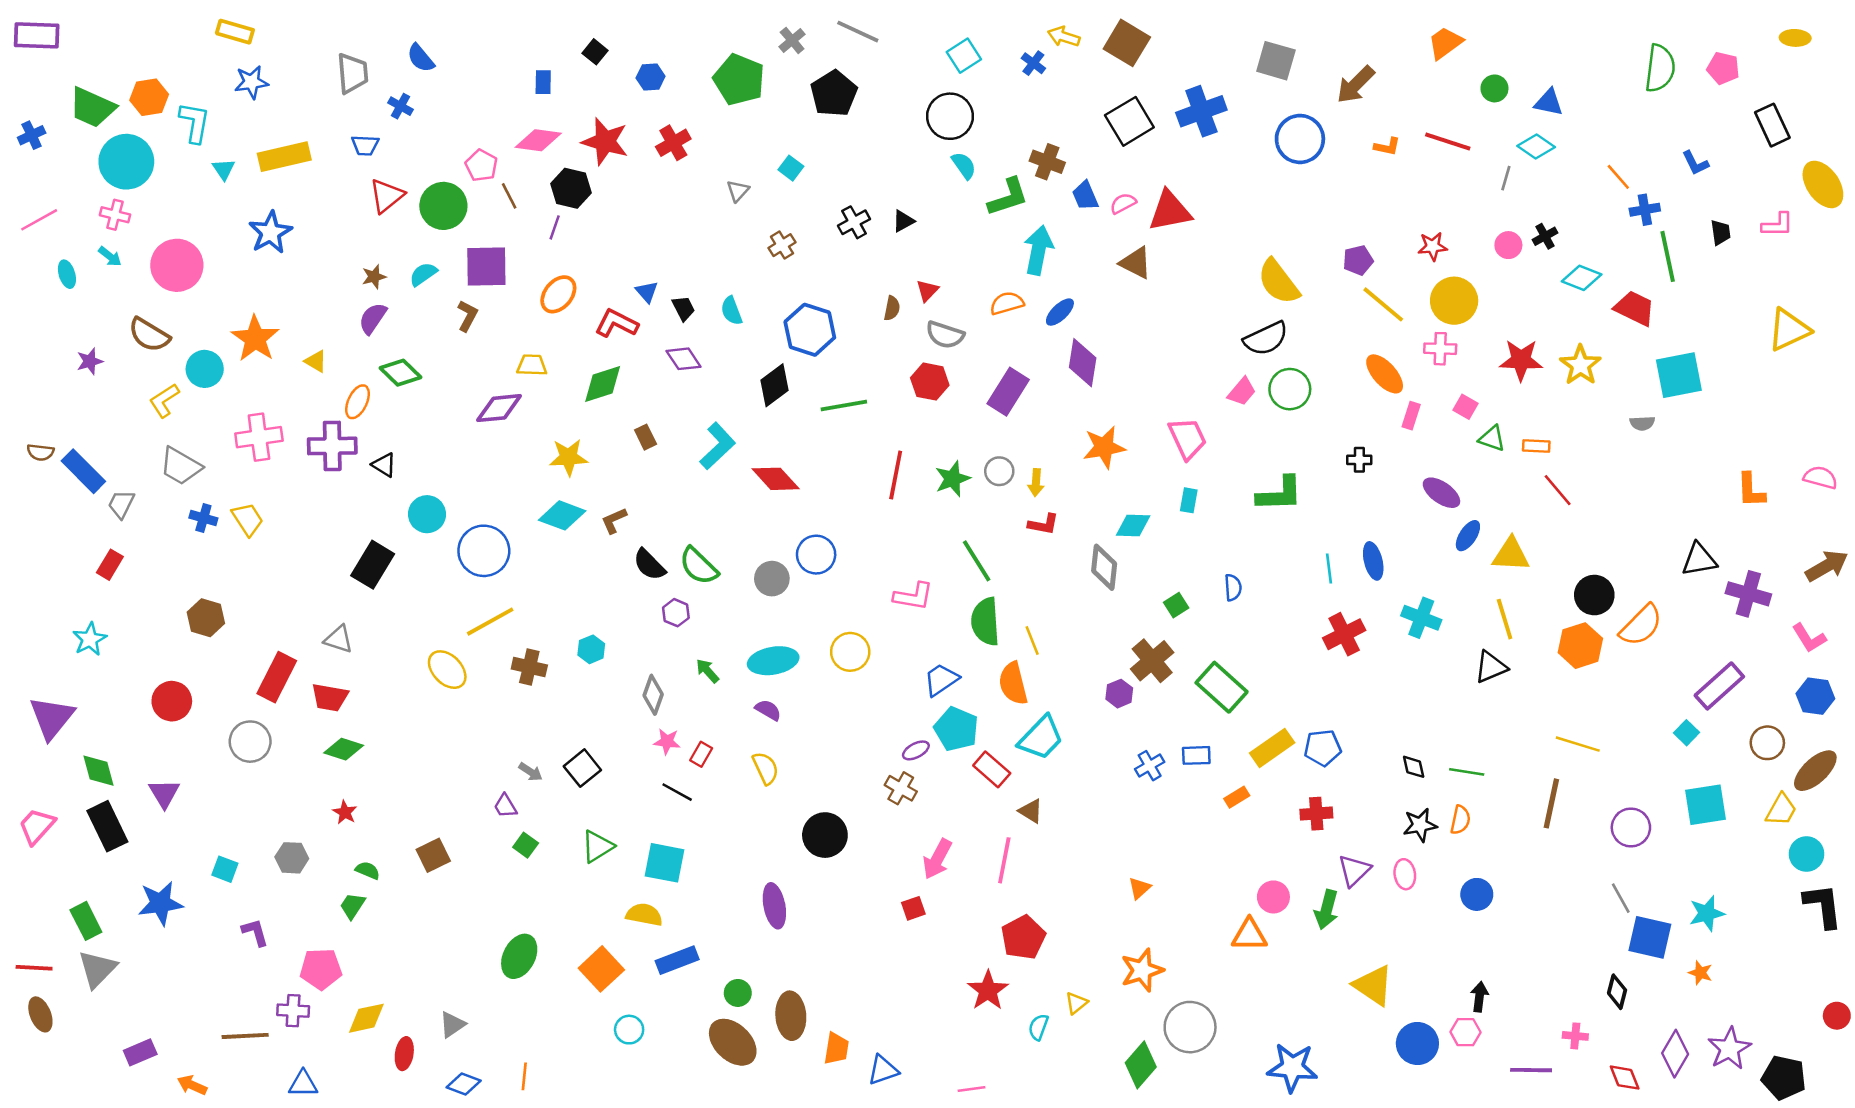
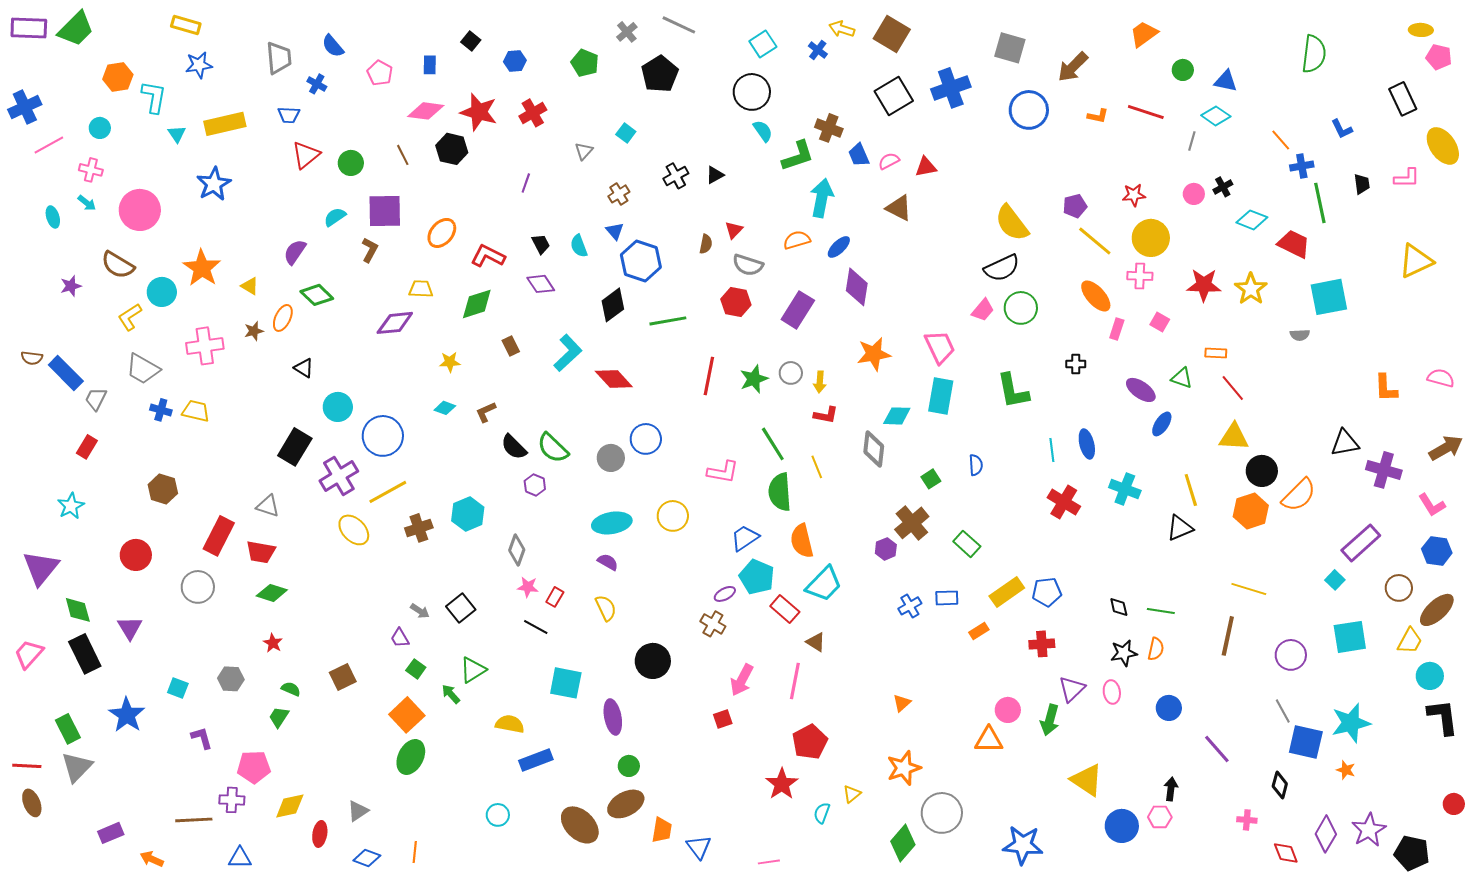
pink pentagon: (1723, 68) -> (1439, 57), moved
green pentagon: (739, 80) -> (585, 63), size x0.7
green trapezoid: (92, 107) -> (76, 29), moved, turned -69
blue cross: (32, 135) -> (25, 107), size x1.5
cyan circle: (126, 162) -> (100, 128), size x0.5
pink pentagon: (481, 165) -> (380, 73), moved
green circle: (443, 206) -> (351, 163), size x0.7
red triangle: (1170, 211) -> (926, 167), size x0.6
pink line: (39, 220) -> (49, 145), moved
purple line: (555, 227) -> (526, 183), moved
brown star: (374, 277) -> (254, 331), moved
blue triangle: (647, 292) -> (615, 231), moved
green triangle: (1492, 438) -> (1182, 378), moved
purple cross: (332, 446) -> (339, 476), moved, turned -30
yellow star: (568, 457) -> (450, 362), size x0.7
green L-shape: (1280, 494) -> (1013, 391), turned 81
cyan rectangle: (1189, 500) -> (941, 396), size x1.8
cyan diamond: (562, 515) -> (445, 408), size x0.6
yellow trapezoid: (248, 519) -> (196, 411), turned -44
yellow triangle: (1511, 555) -> (1234, 437), moved
red cross: (1344, 634) -> (1064, 502), turned -32
yellow line: (1032, 640) -> (817, 467), moved
cyan hexagon: (591, 649) -> (468, 514), size x1.5
brown cross: (529, 667) -> (419, 528), turned -32
green arrow: (707, 671) -> (451, 694), moved
green rectangle: (1222, 687) -> (967, 544), size x0.7
cyan square: (664, 863) -> (566, 683), moved
blue star: (160, 903) -> (127, 715), turned -30
cyan star: (1707, 913) -> (1351, 723), size x1.4
orange square: (601, 969) -> (407, 715), moved
green circle: (738, 993) -> (629, 766), moved
brown ellipse: (791, 1016) -> (626, 804), turned 66
blue triangle: (883, 1070) -> (699, 847), turned -48
purple line: (1531, 1070) -> (1217, 749), moved, turned 48

